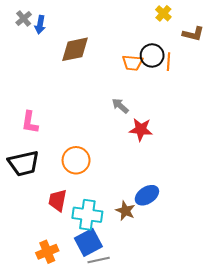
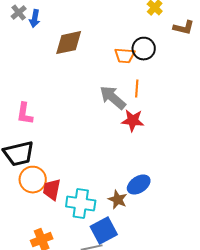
orange line: (169, 62) -> (137, 89), moved
gray arrow: (120, 106) -> (113, 98), size x1.6
orange circle: (76, 160) -> (33, 180), moved
blue square: (88, 242) -> (104, 231), moved

